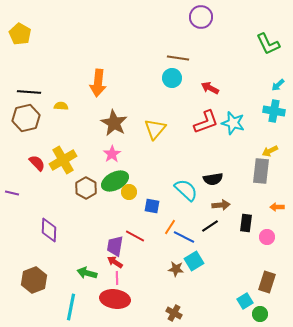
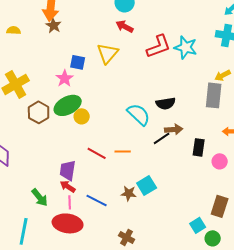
red arrow: (210, 88) -> (125, 26), moved
brown star: (114, 123) -> (54, 25), moved, size x0.6
blue square: (152, 206) -> (78, 62), moved
black line: (210, 226) -> (162, 138), moved
orange line: (170, 227) -> (123, 151), turned 56
red line: (135, 236) -> (97, 153), moved
blue line: (184, 237) -> (97, 200), moved
green arrow: (87, 273) -> (40, 197), turned -144

